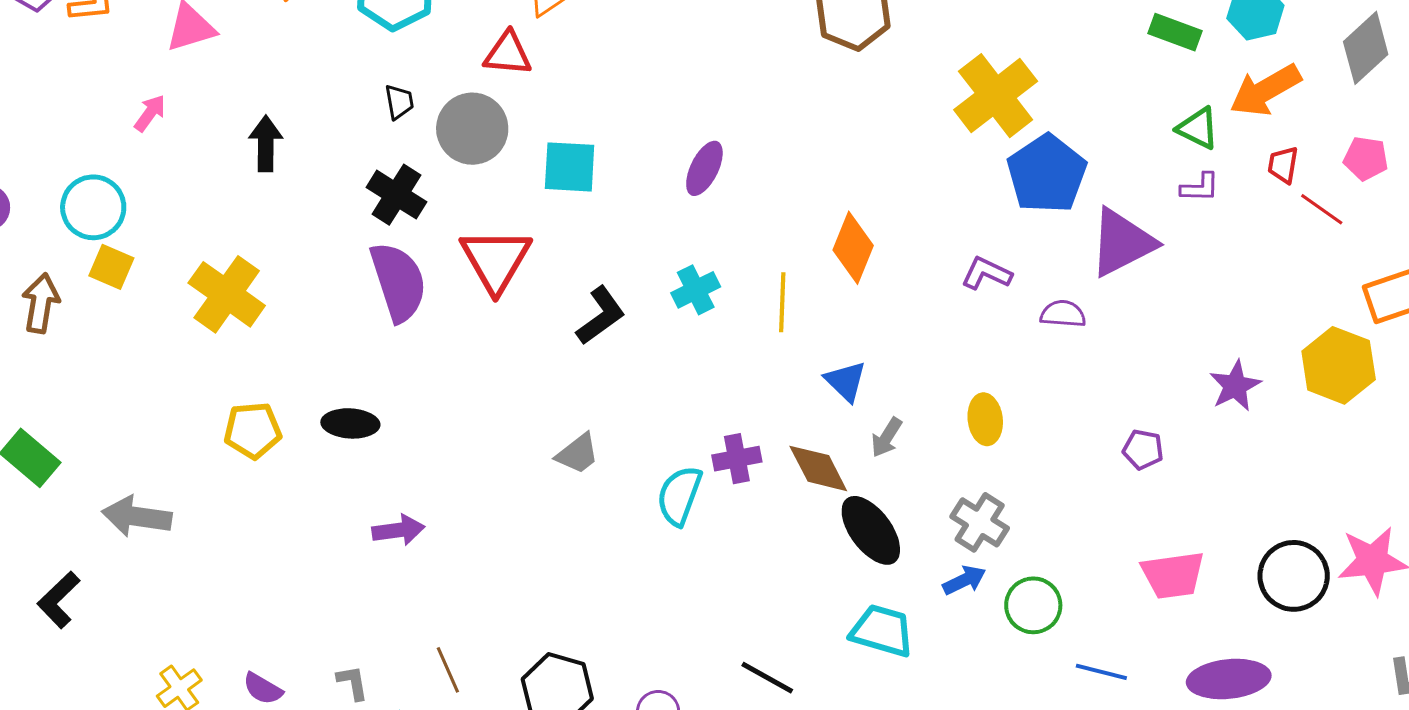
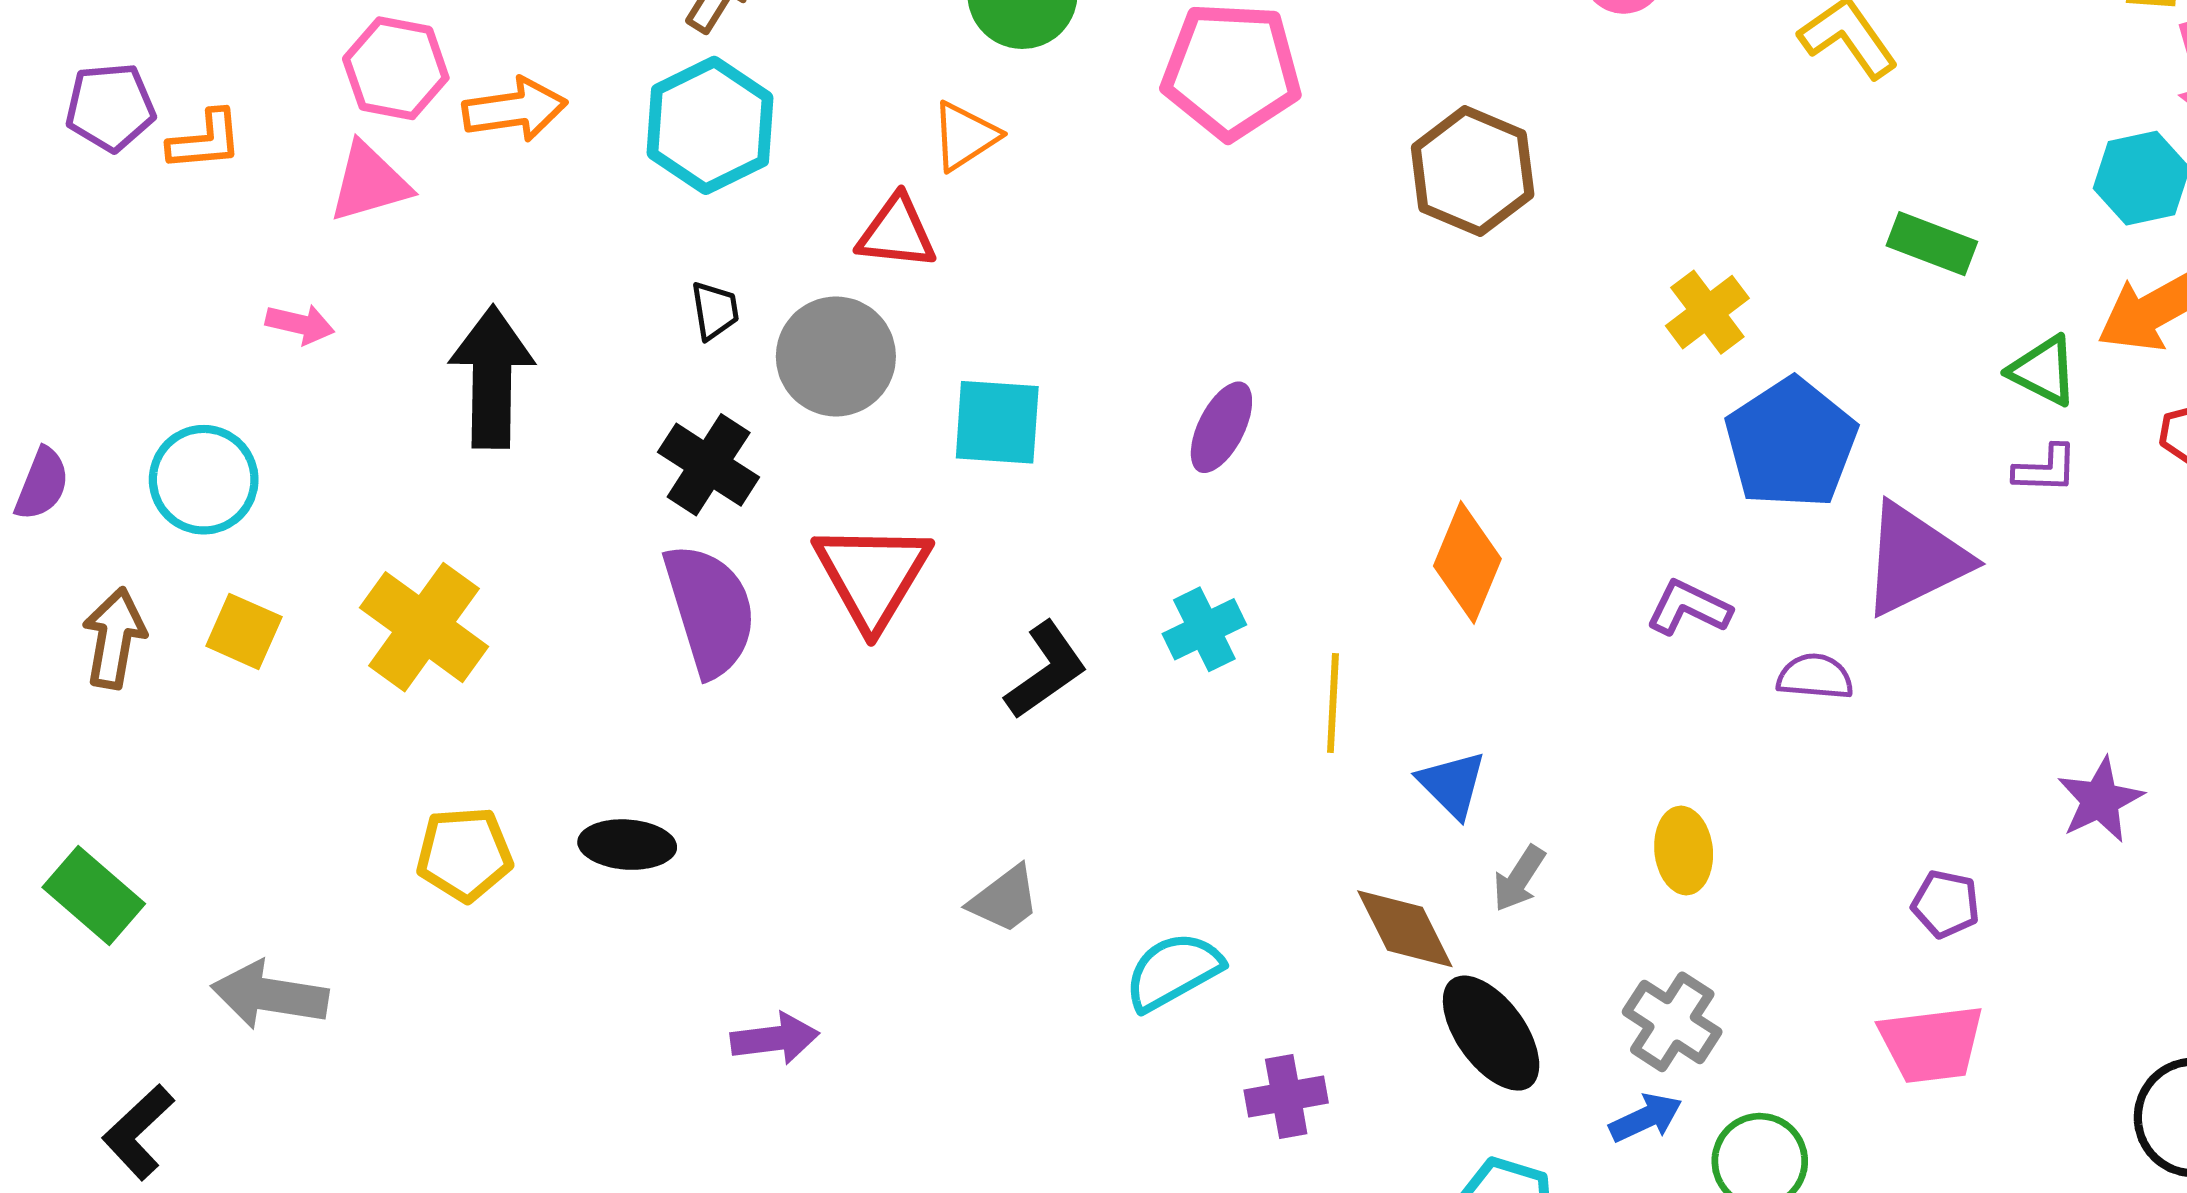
green rectangle: (1175, 32) -> (1932, 244), moved
yellow cross: (996, 96) -> (1707, 312), size x0.6
pink arrow: (150, 113) -> (300, 324), turned 66
black arrow: (266, 144) -> (492, 377), size x1.5
yellow square: (111, 267) -> (244, 631), moved
yellow line: (782, 302) -> (1333, 703), moved
purple cross: (737, 459) -> (1286, 1096), moved
cyan semicircle: (679, 496) -> (1173, 971), turned 40
purple arrow: (398, 530) -> (775, 1039), moved
pink trapezoid: (1173, 575) -> (1931, 1044), moved

